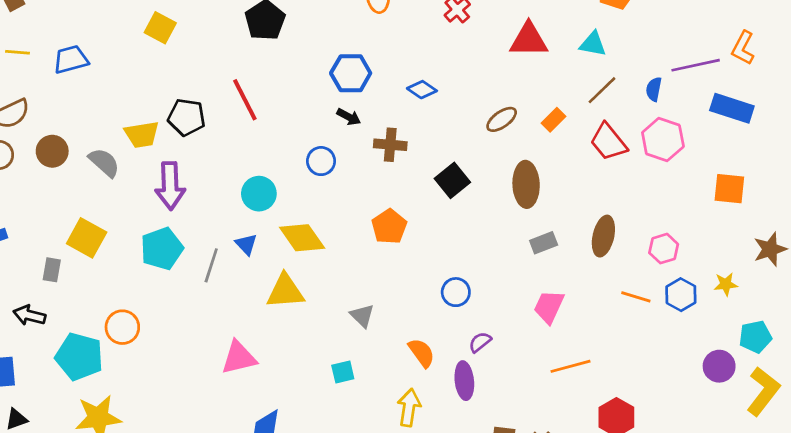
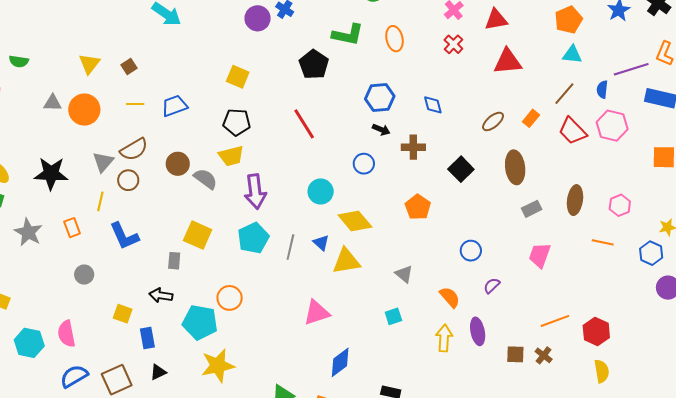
cyan triangle: (593, 44) -> (572, 55), moved
blue diamond: (422, 90) -> (433, 105), turned 45
black pentagon: (187, 117) -> (237, 122), moved
brown circle: (52, 151) -> (178, 164), moved
blue triangle: (246, 244) -> (321, 243), moved
blue hexagon: (681, 295) -> (651, 253), moved
orange line: (570, 366) -> (555, 321), moved
purple ellipse: (464, 381) -> (478, 331), moved

